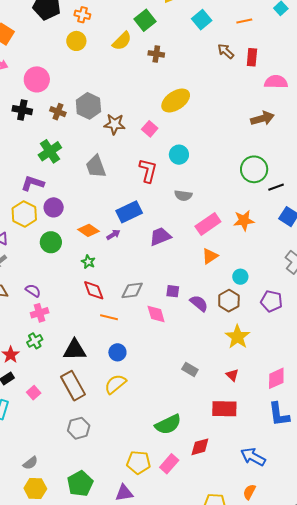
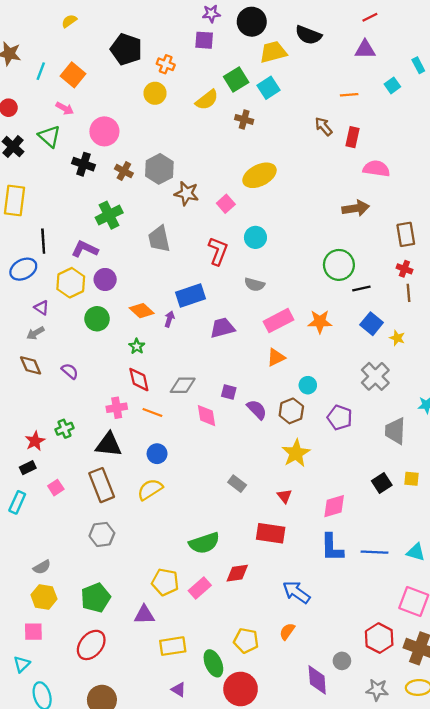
cyan square: (202, 20) -> (269, 88), moved
purple arrow: (113, 235) -> (169, 319), turned -48
pink cross: (40, 313) -> (117, 408), moved

